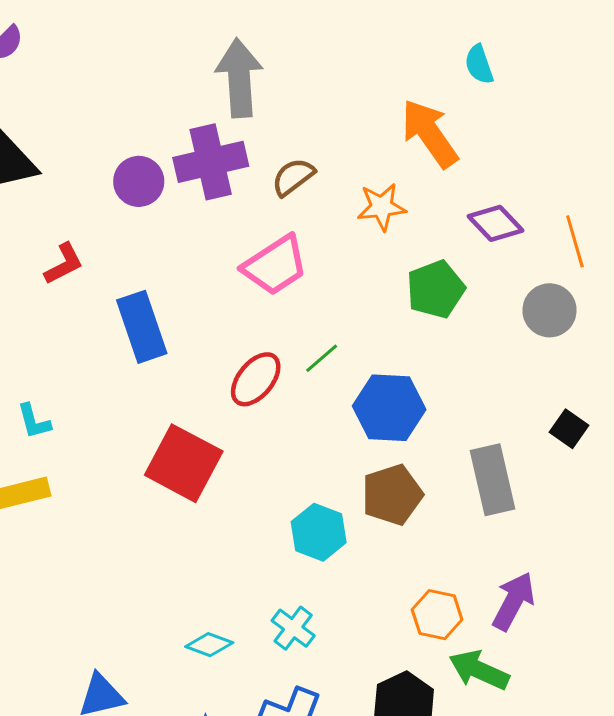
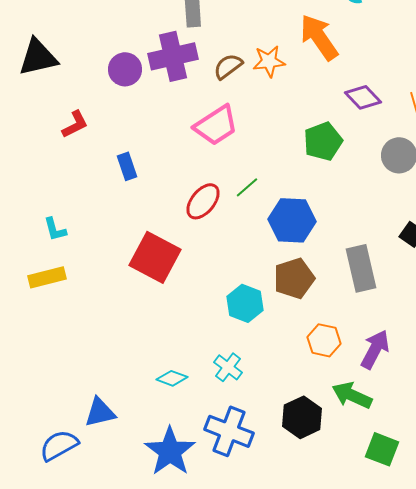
orange star: (382, 207) -> (269, 61), moved
blue rectangle: (142, 327) -> (127, 166), size x0.6
orange hexagon: (437, 615) -> (324, 340), moved

